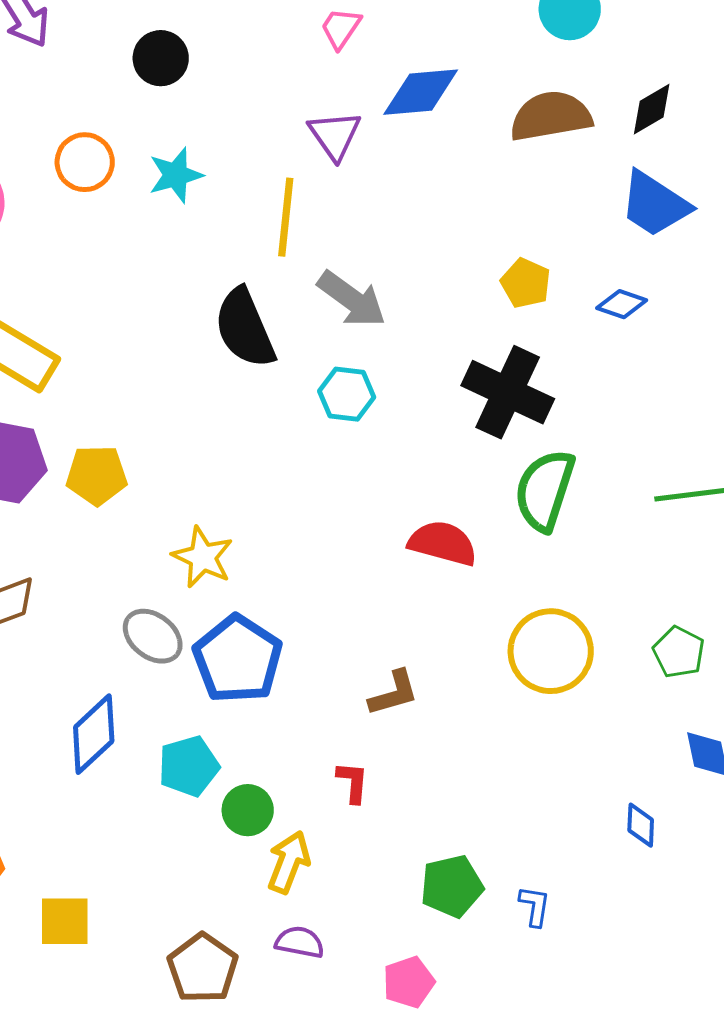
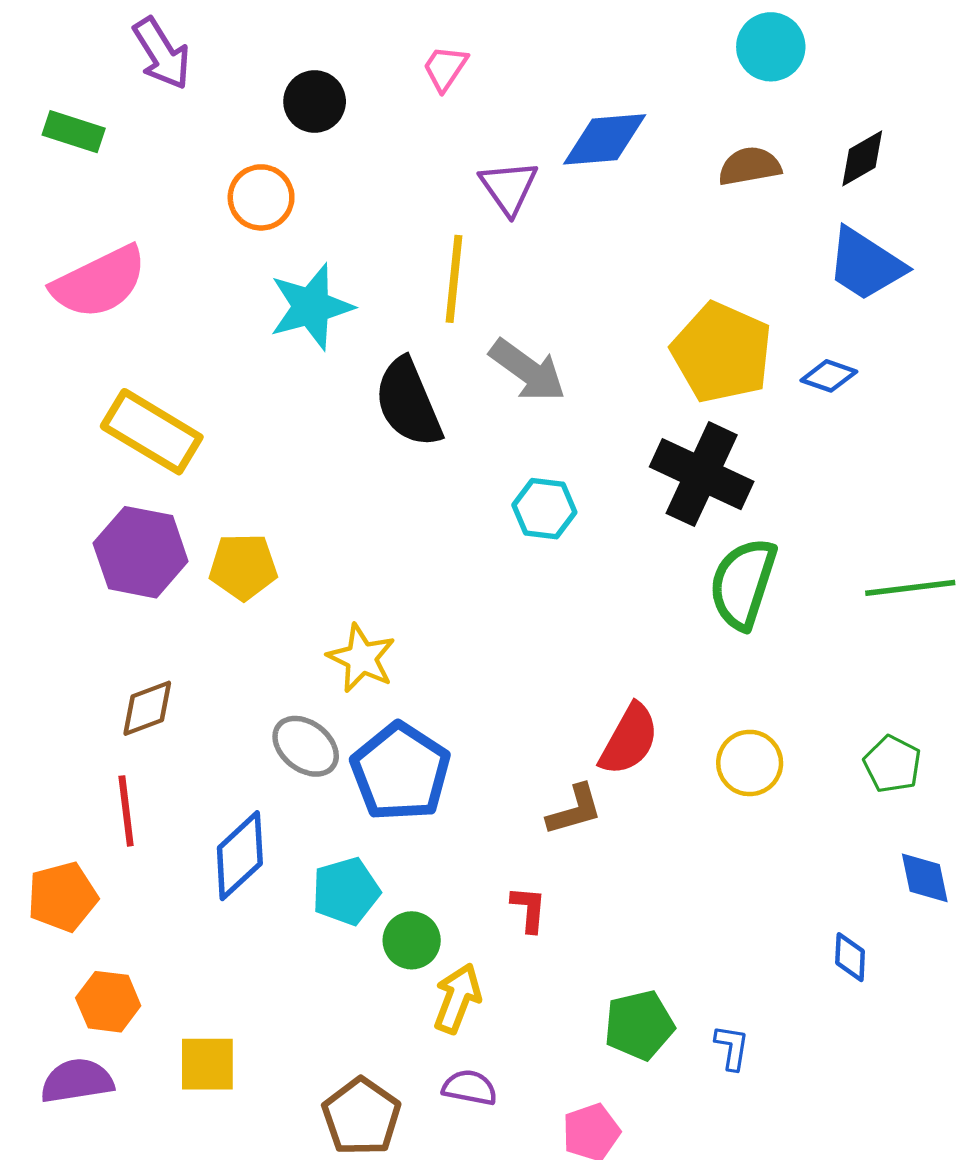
pink trapezoid: (341, 28) -> (445, 68), moved
brown semicircle: (551, 116) -> (750, 166), size x0.7
orange circle: (85, 162) -> (261, 197), moved
cyan star: (176, 175) -> (311, 307), moved, size x1.4
yellow pentagon: (526, 283) -> (722, 352), size x1.8
cyan hexagon: (347, 394) -> (544, 509), moved
red semicircle: (443, 543) -> (629, 740), moved, turned 104
yellow circle: (551, 651) -> (750, 763), size x0.7

